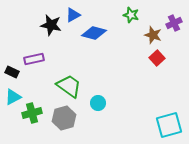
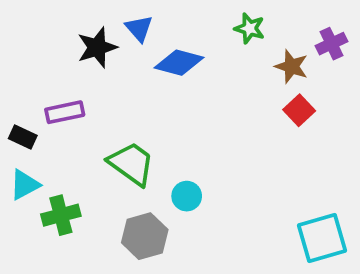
blue triangle: (73, 15) -> (139, 28), turned -42
black star: (51, 25) -> (97, 47), turned -30
gray hexagon: (64, 118) -> (145, 236), moved

